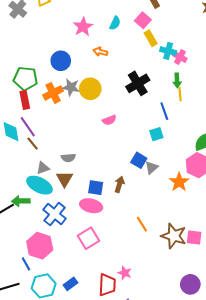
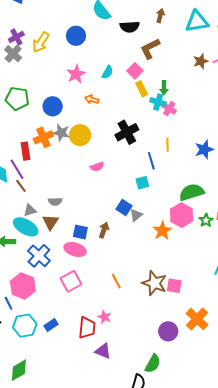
green pentagon: (25, 78) -> (17, 99), moved
green arrow: (177, 80) -> (164, 88), moved
red rectangle: (25, 100) -> (25, 151), moved
orange line: (142, 224) -> (116, 281), moved

